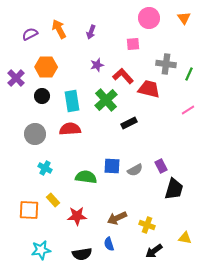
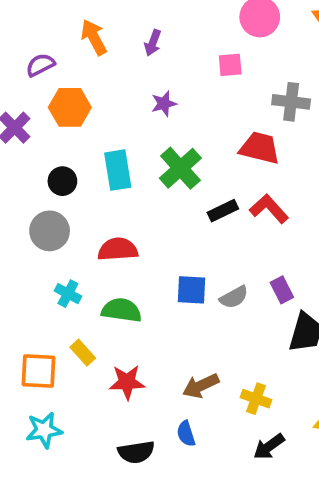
purple semicircle: (30, 34) -> (40, 65), moved
red L-shape: (123, 76) -> (269, 209), moved
black circle: (42, 96) -> (62, 181), moved
red semicircle: (70, 129) -> (118, 249), moved
green semicircle: (86, 177) -> (121, 310), moved
cyan star: (41, 250) -> (44, 430), moved

